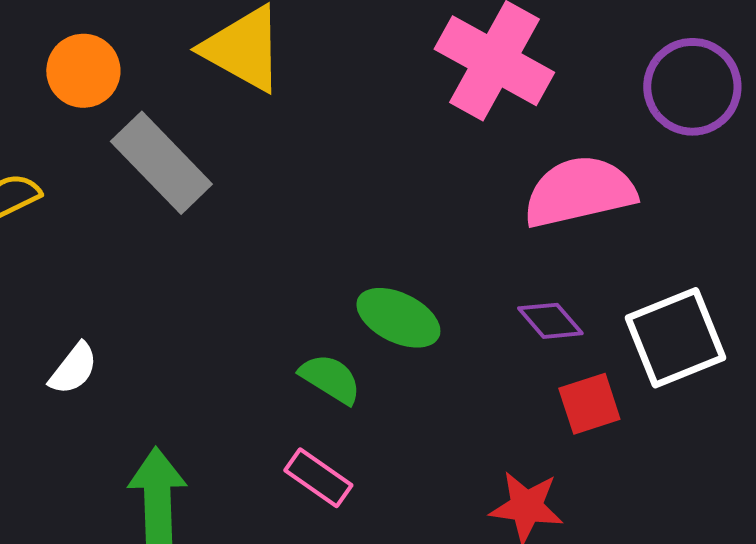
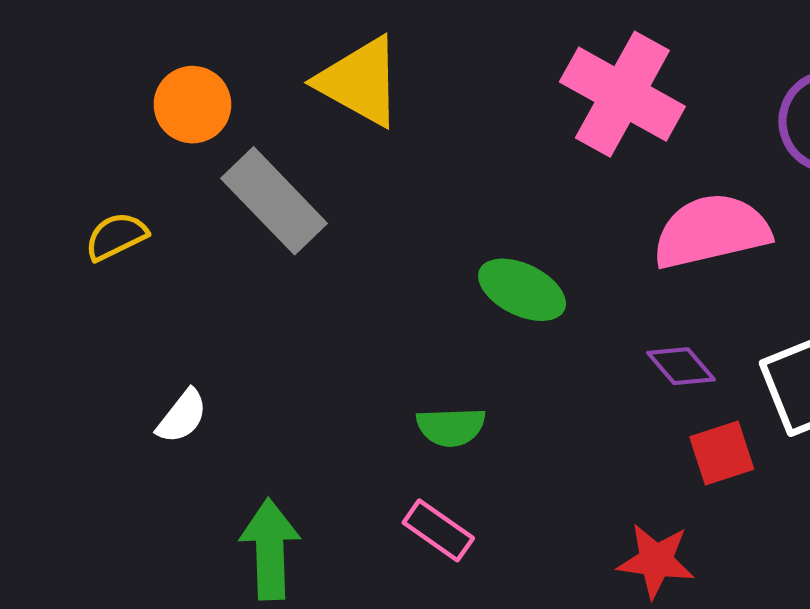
green ellipse: (398, 318) -> (522, 290), moved
green semicircle: (330, 379) -> (451, 427), turned 146

